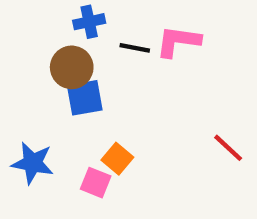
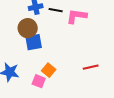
black line: (135, 48) -> (56, 10), moved
red line: (228, 148) -> (91, 67), moved, turned -56

